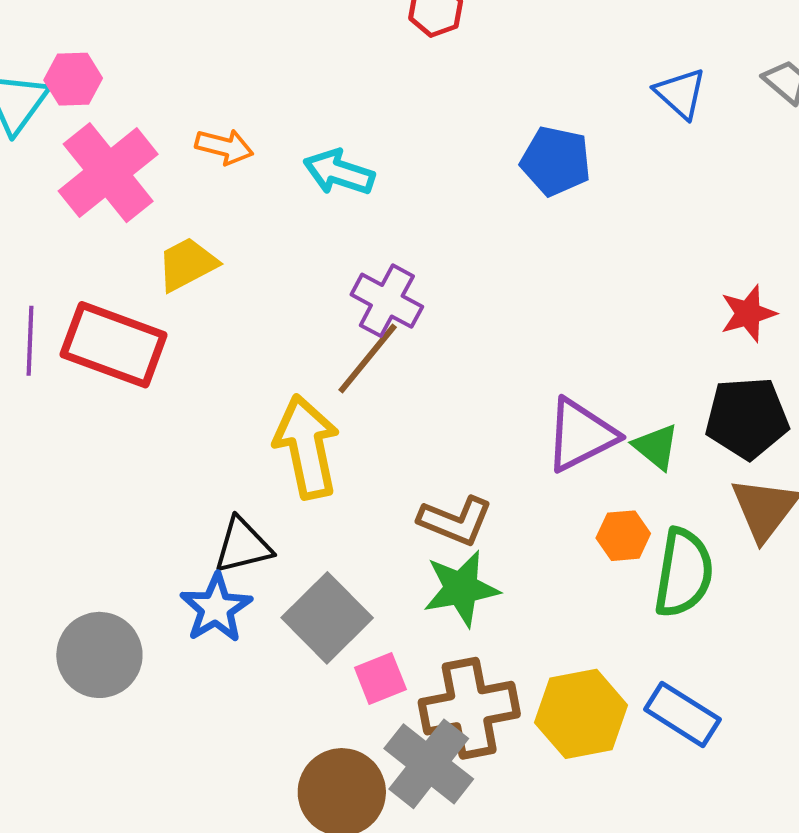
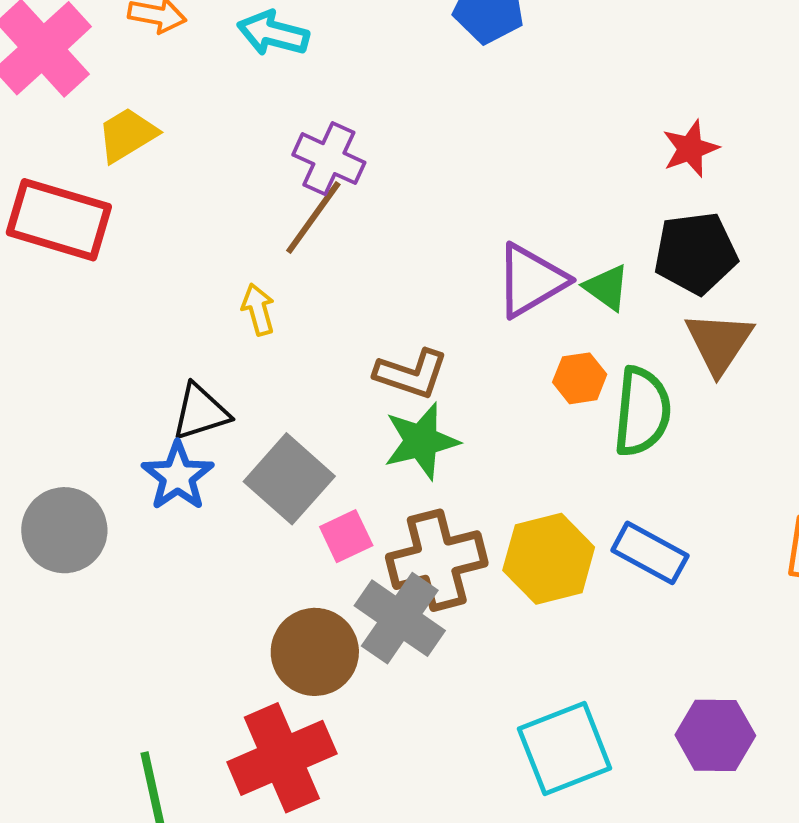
yellow arrow: (307, 447) -> (258, 310), size x0.5

